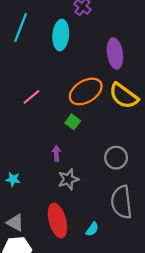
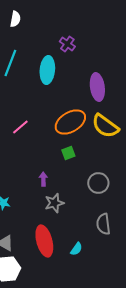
green square: (73, 122) -> (68, 153), moved, turned 32
gray semicircle: (121, 202) -> (103, 224), size x0.7

